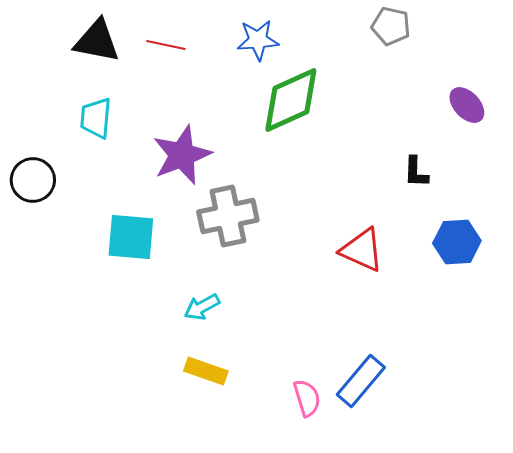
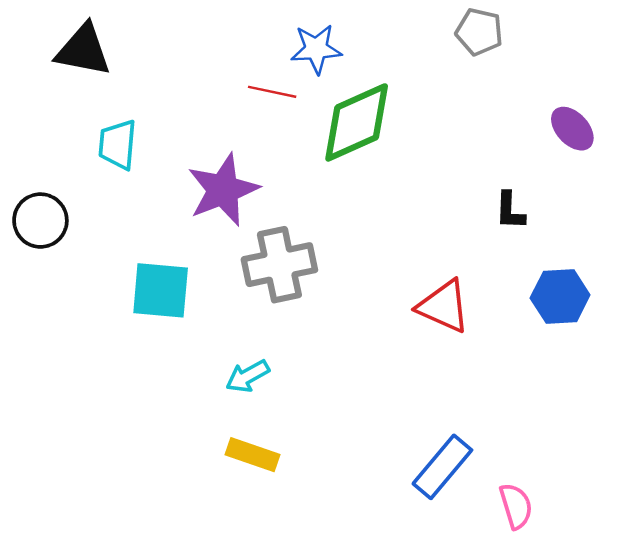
black triangle: (97, 41) -> (83, 50), moved
red line: (166, 45) -> (272, 92), moved
pink semicircle: (307, 398) -> (516, 506), moved

